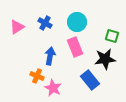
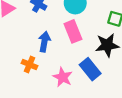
pink star: (53, 88) -> (63, 77), moved

